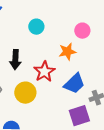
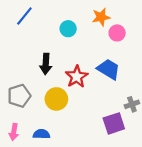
orange star: (67, 52) -> (101, 17), moved
blue trapezoid: (74, 84) -> (109, 69), moved, turned -105

